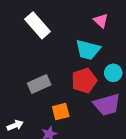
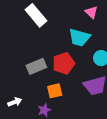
red pentagon: (84, 81) -> (64, 63), moved

